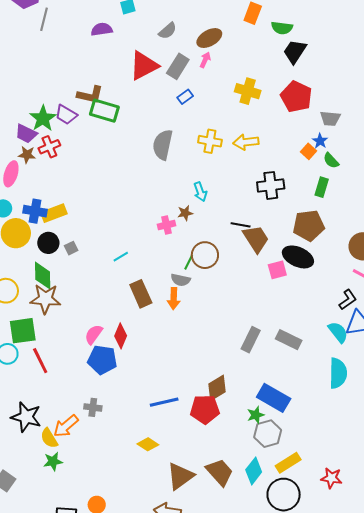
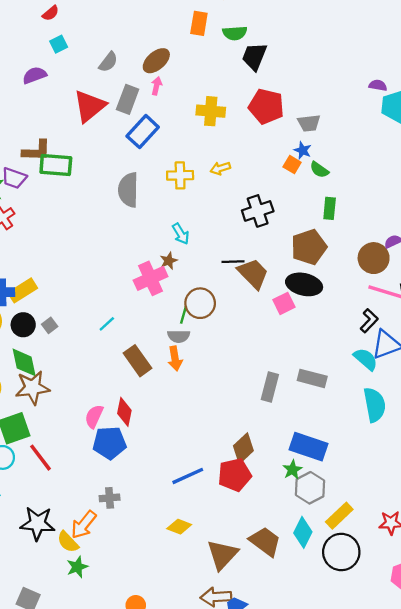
blue rectangle: (185, 97) -> (143, 132), size x1.8
yellow arrow: (246, 142) -> (220, 168), size x0.7
green rectangle: (322, 187) -> (330, 208), moved
pink cross: (166, 225) -> (151, 278), size x1.6

